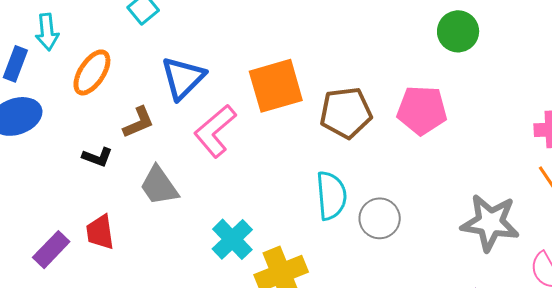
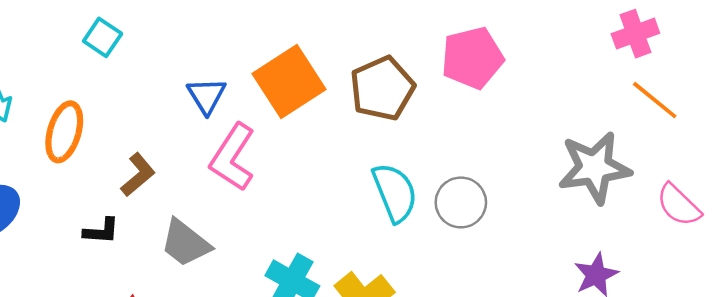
blue triangle: (183, 78) -> (206, 96), moved, size x0.7

